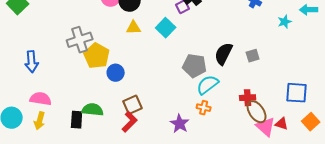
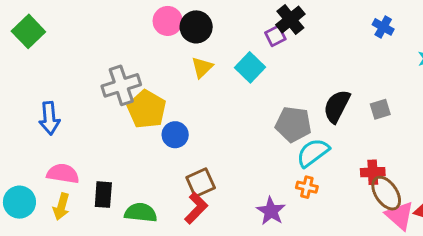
yellow triangle: (134, 28) -> (202, 67), turned -42
green semicircle: (93, 110) -> (141, 213), moved
black rectangle: (77, 120) -> (103, 195), moved

